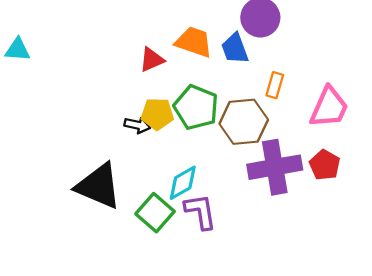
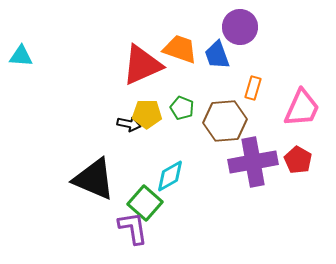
red triangle: (152, 60) -> (142, 65), size x1.8
green pentagon: (196, 107) -> (182, 108), size x0.6
purple L-shape: (200, 212) -> (133, 228), moved

